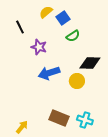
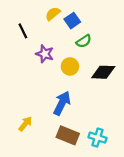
blue arrow: (49, 73) -> (62, 103), moved, turned 135
yellow circle: (77, 81) -> (70, 66), moved
yellow arrow: (22, 127) -> (25, 124), moved

